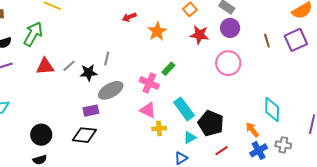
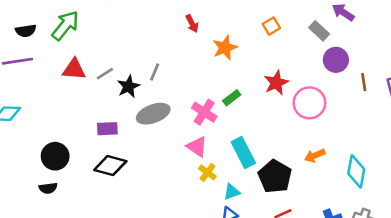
red arrow: (129, 17) -> (192, 24), turned -104
purple circle: (230, 28) -> (336, 60), moved
red star: (199, 35) -> (276, 83), moved, turned 30
black star: (89, 73) -> (128, 86), turned -30
purple rectangle: (91, 111) -> (107, 129), moved
yellow cross: (159, 128) -> (207, 172), turned 32
orange arrow: (252, 130) -> (315, 156), moved, turned -84
cyan triangle: (190, 138) -> (232, 192), moved

